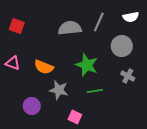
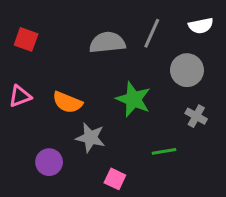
pink triangle: (13, 63) -> (20, 96), turned -42
green line: (95, 91) -> (164, 151), moved

